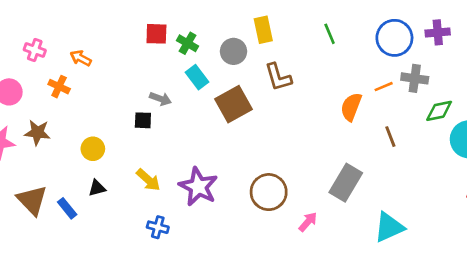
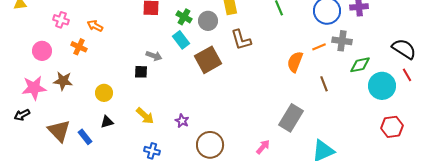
green cross: (188, 43) -> (184, 17), moved
purple star: (198, 187) -> (182, 121), size x0.5
brown circle: (269, 192) -> (210, 145), moved

